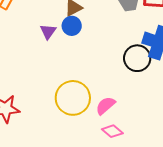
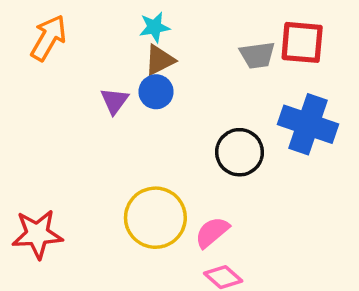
black circle: (137, 58) -> (239, 152), moved

